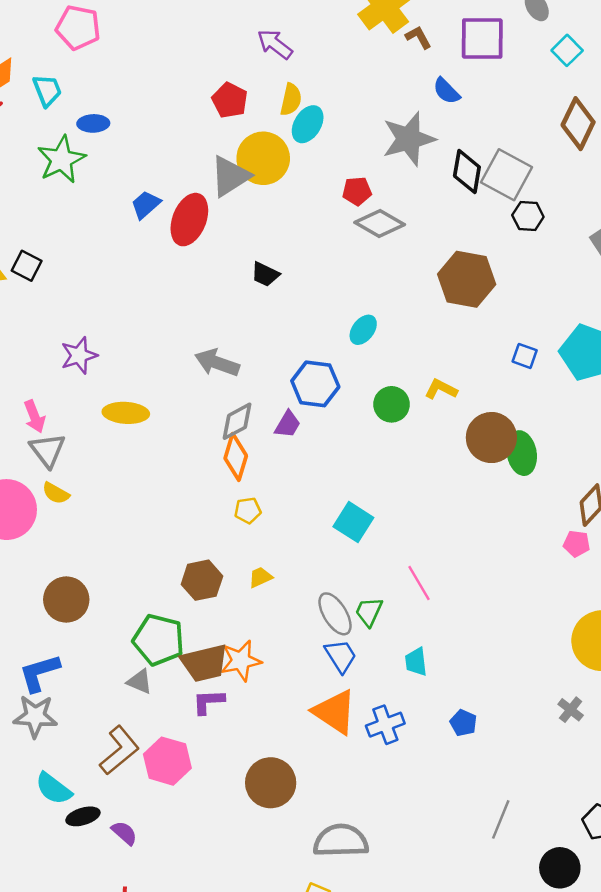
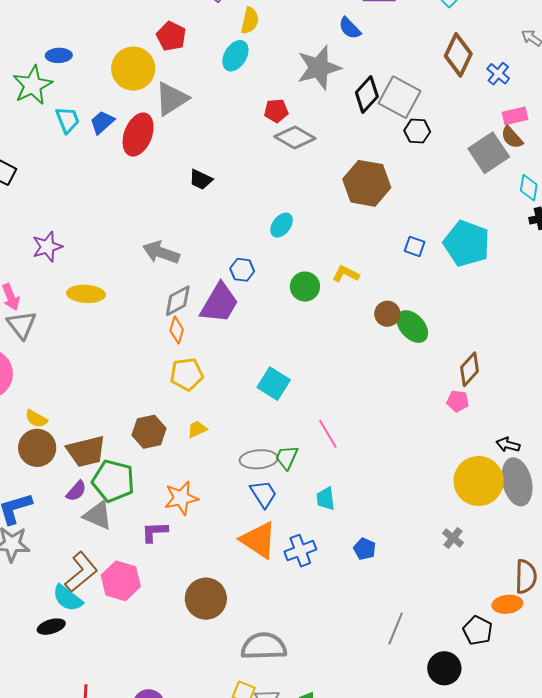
cyan trapezoid: (47, 90) -> (67, 120), moved
yellow semicircle: (291, 100) -> (250, 21), moved
yellow circle: (263, 158) -> (133, 69), moved
black diamond: (467, 171) -> (367, 95), turned 33
blue hexagon: (315, 384) -> (242, 270), size x0.6
purple trapezoid: (288, 424) -> (219, 303), size x1.8
brown circle: (491, 438) -> (387, 314), size x0.6
green ellipse: (522, 453) -> (412, 326), turned -32
orange diamond: (236, 457) -> (177, 330), size x0.7
yellow semicircle: (56, 493) -> (36, 419), moved
yellow pentagon: (248, 510) -> (187, 374), size x1.5
gray ellipse: (335, 614) -> (259, 459), turned -63
brown trapezoid: (204, 663) -> (86, 451), moved
gray triangle: (140, 682) -> (98, 515), size x1.4
cyan semicircle: (54, 788) -> (68, 598), moved
purple semicircle: (124, 833) -> (76, 491), moved, turned 90

